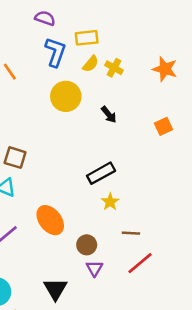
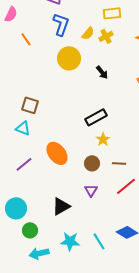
yellow rectangle: (87, 38) -> (112, 13), moved
yellow cross: (114, 68) -> (106, 36), turned 32
brown circle: (87, 245) -> (92, 163), moved
black triangle: (55, 289) -> (61, 206), turned 30

